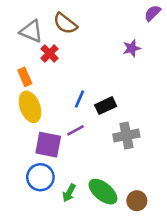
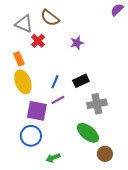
purple star: (132, 48) -> (77, 43), moved
blue line: (79, 99) -> (55, 82), moved
green ellipse: (103, 192) -> (88, 133), moved
green arrow: (69, 193) -> (53, 158), moved, turned 40

